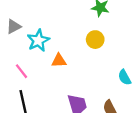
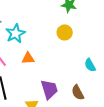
orange triangle: (59, 61) -> (28, 58), moved

